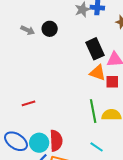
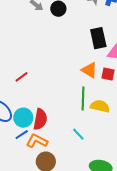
orange triangle: (98, 73) -> (89, 70), moved
red line: (28, 103) -> (22, 77), turned -32

